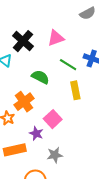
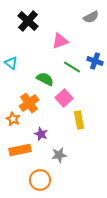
black cross: (23, 41) -> (28, 21), moved
yellow rectangle: (75, 90) -> (79, 120), moved
pink square: (53, 119) -> (64, 98), moved

